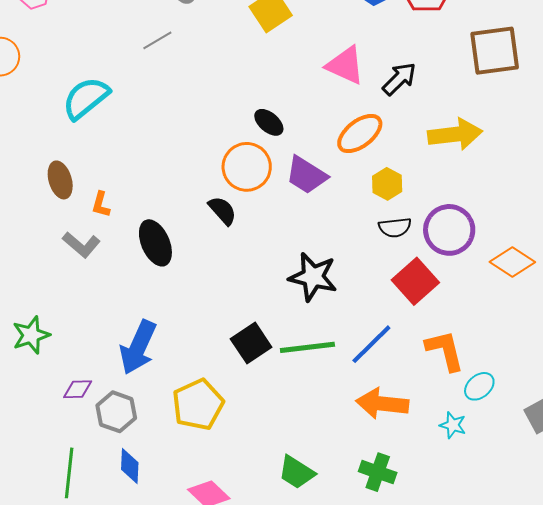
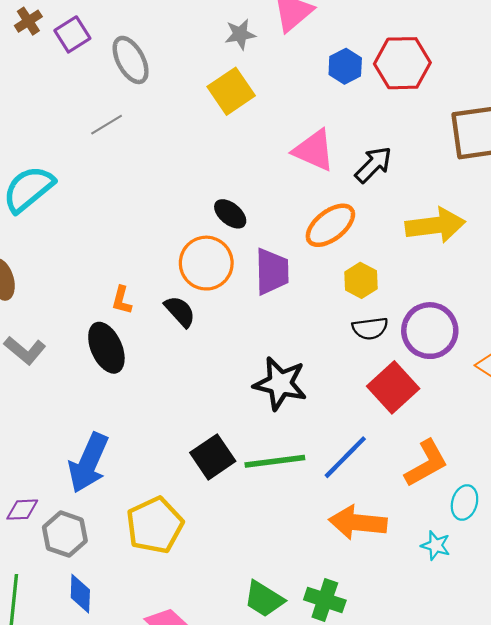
purple trapezoid: (306, 175) -> (272, 272), turned -123
orange L-shape: (101, 204) -> (122, 300), moved
orange L-shape: (445, 350) -> (426, 463), turned 75
cyan ellipse: (479, 386) -> (464, 503), turned -32
green cross: (378, 472) -> (325, 600), moved

